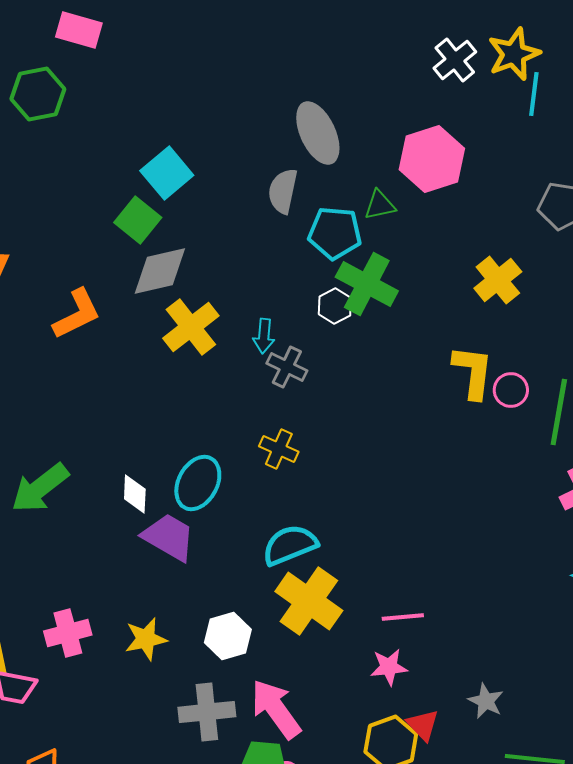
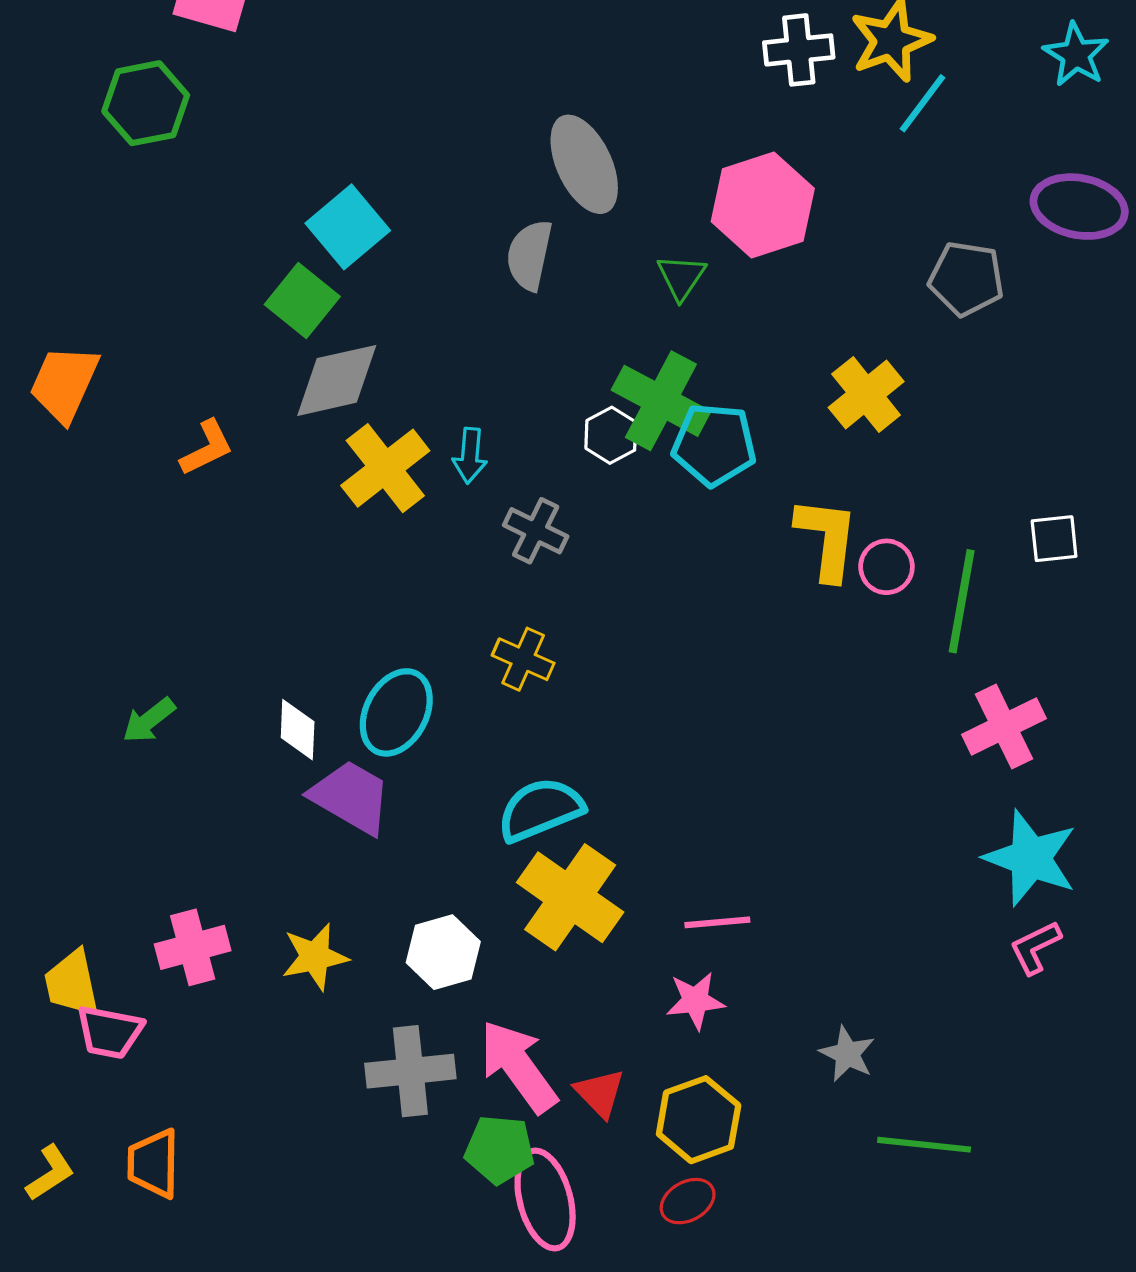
white cross: (455, 60) -> (799, 50), turned 33
cyan line: (534, 94) -> (922, 103), turned 30
green triangle: (380, 205) -> (681, 277), turned -44
cyan pentagon: (335, 233) -> (714, 445), moved
orange L-shape: (77, 314) -> (207, 448), size x0.7
cyan arrow: (264, 336) -> (470, 456), moved
green arrow: (40, 488) -> (149, 720), size x0.6
red triangle: (423, 725) -> (600, 1093), moved

